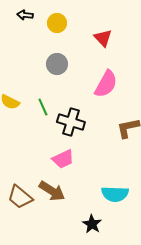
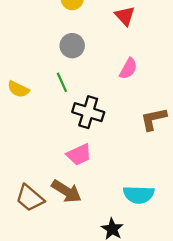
pink semicircle: (106, 84) -> (128, 69), size x0.7
green line: (43, 107) -> (62, 82), moved

